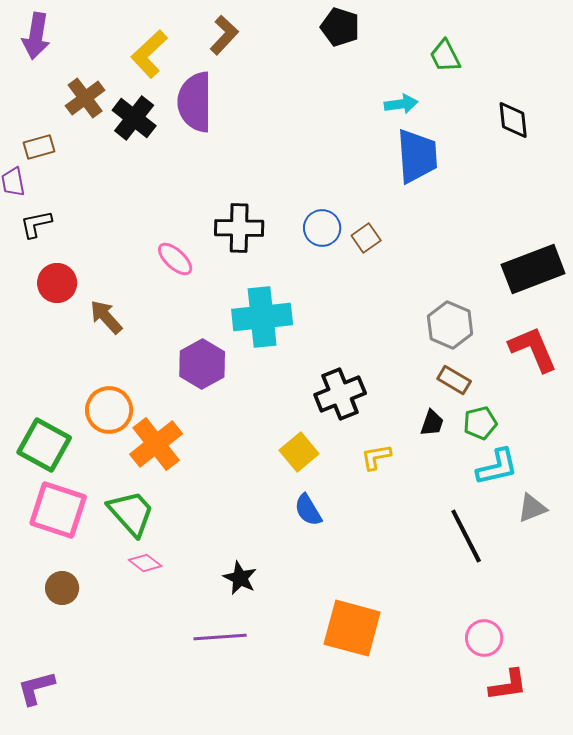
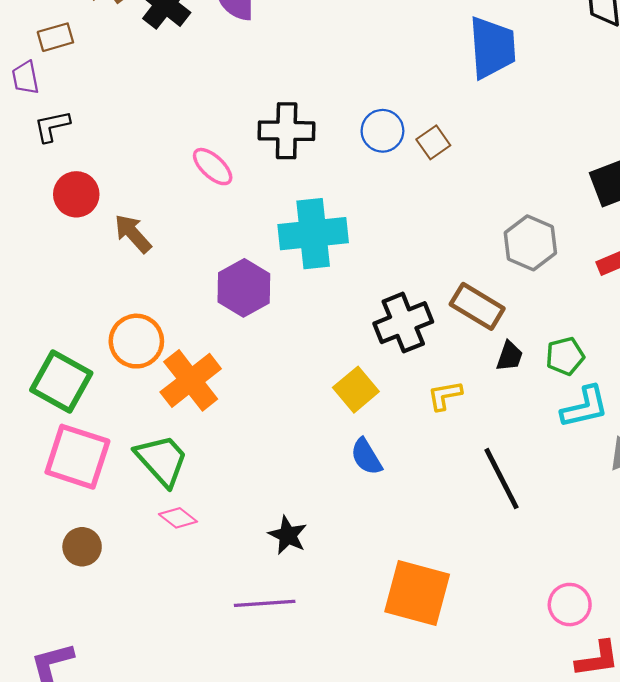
brown rectangle: (454, 380) -> (477, 306), moved, size x1.4
black line: (466, 536) -> (501, 479), moved

